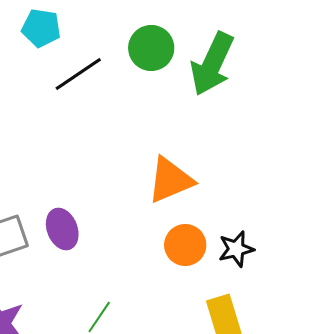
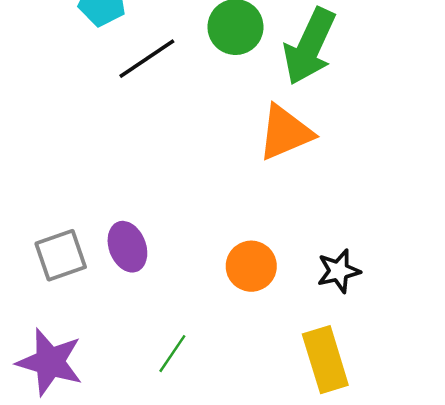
orange triangle: (170, 180) -> (285, 133), moved
orange circle: (185, 245) -> (251, 266), moved

